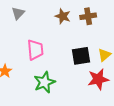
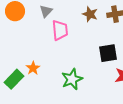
pink trapezoid: (35, 50) -> (60, 30), moved

